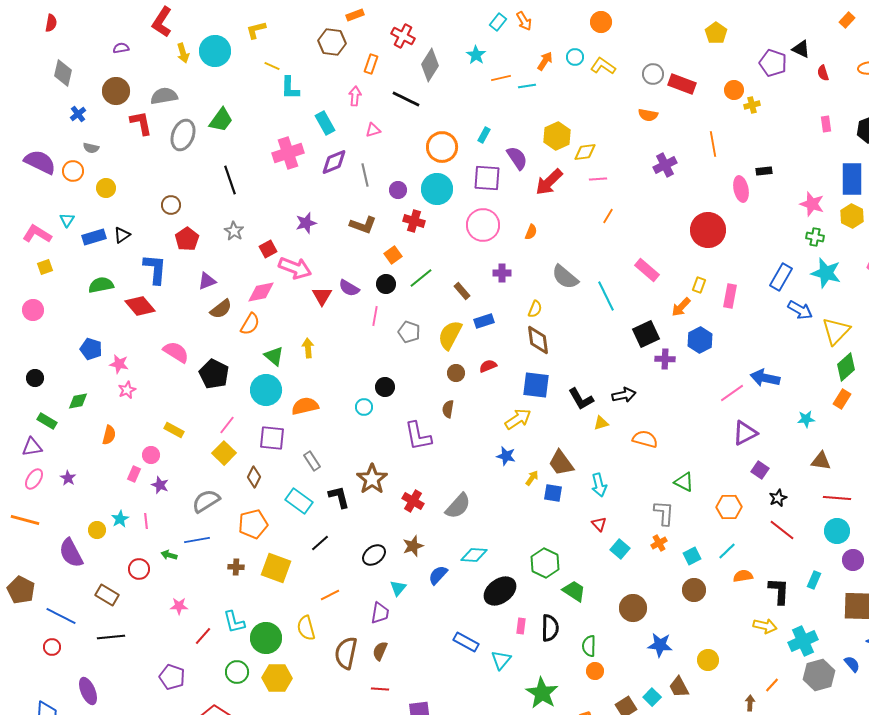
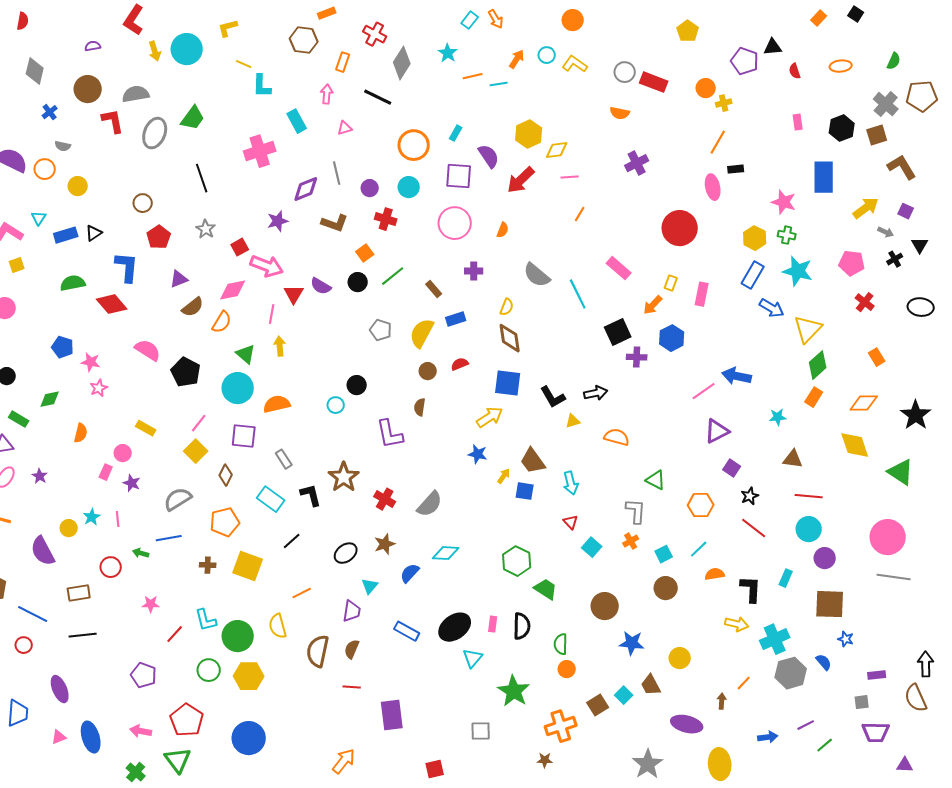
black triangle: (801, 49) -> (773, 47), turned -30
orange line: (713, 144) -> (718, 142), moved, turned 40
purple diamond: (334, 162) -> (306, 189), moved
cyan circle: (437, 189) -> (409, 187), size x0.7
yellow hexagon: (852, 216) -> (755, 238), moved
pink line: (375, 316) -> (272, 314), moved
black ellipse: (500, 591) -> (455, 627), moved
brown rectangle: (107, 595) -> (79, 593), turned -40
blue rectangle: (466, 642) -> (407, 631), moved

